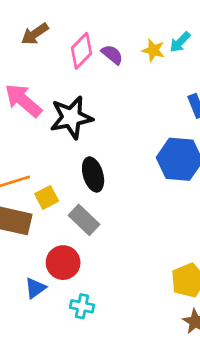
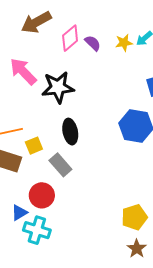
brown arrow: (35, 34) -> (36, 22), size x1.4
yellow star: (153, 50) -> (124, 43), turned -30
cyan cross: (82, 306) -> (37, 230), moved, size x1.5

